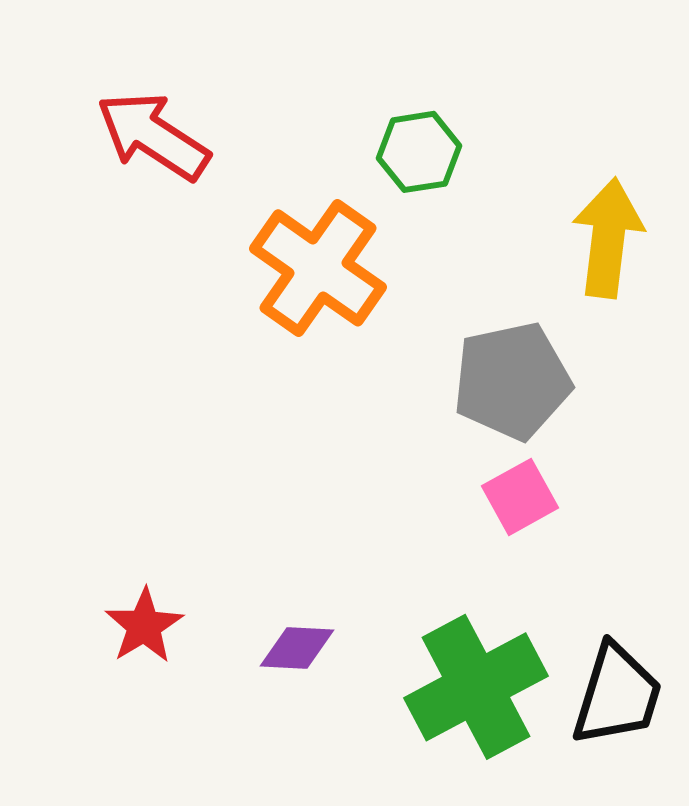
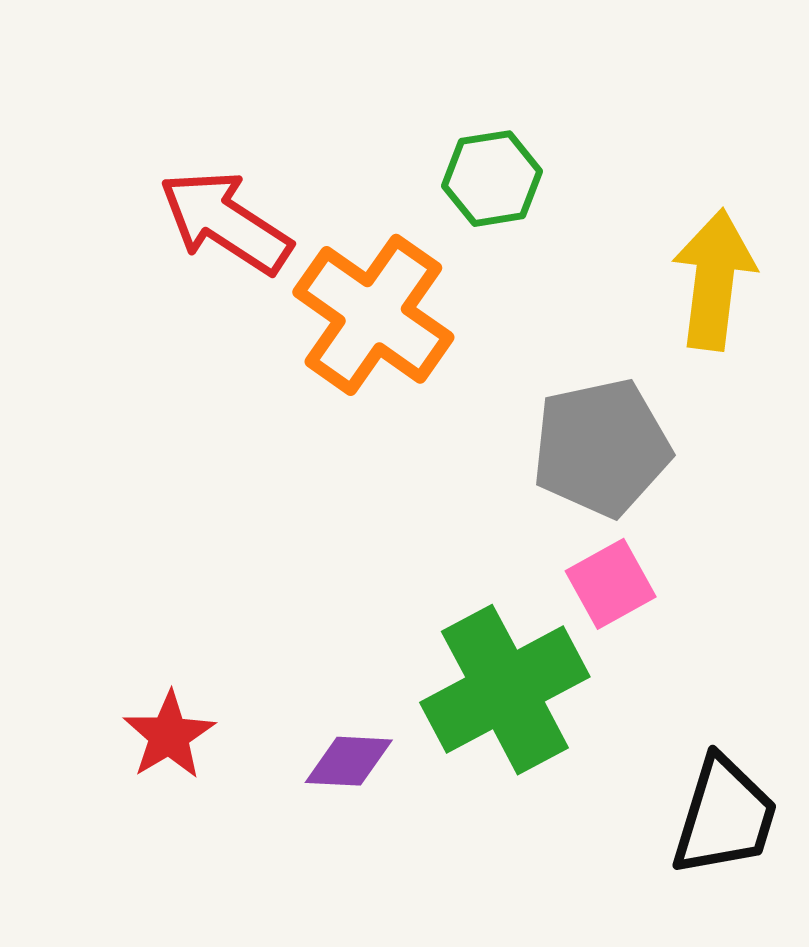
red arrow: (153, 136) -> (225, 222), moved
green cross: (476, 687) -> (505, 690), moved

